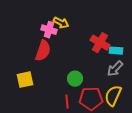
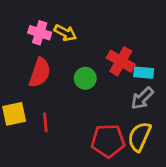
pink cross: (49, 30) -> (40, 33), moved
green circle: (75, 79) -> (85, 78), moved
red line: (67, 102) -> (45, 122), moved

